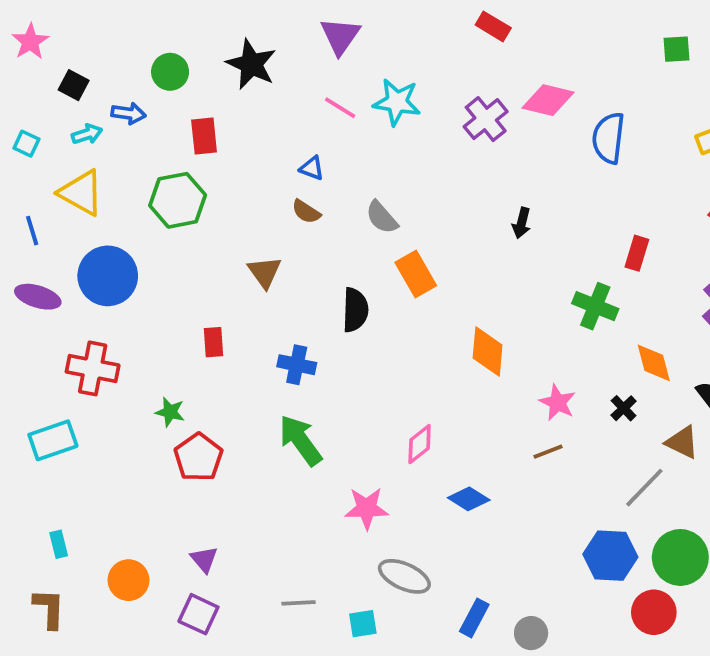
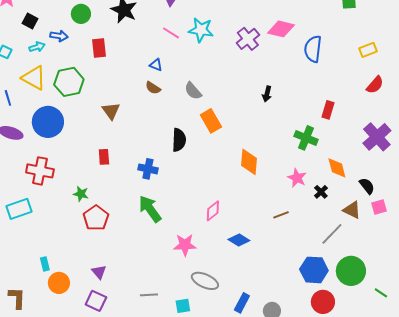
green hexagon: (178, 200) -> (69, 82), moved
brown triangle: (265, 272) -> (111, 111), moved
pink star: (557, 403) -> (297, 178), moved
cyan rectangle: (59, 544) -> (45, 264), moved
red circle: (654, 612) -> (323, 302), moved

